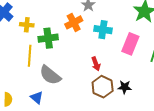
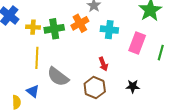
green cross: (48, 38) -> (54, 29), moved
brown hexagon: (103, 87) -> (95, 88), moved
blue triangle: (37, 98) -> (33, 91), moved

